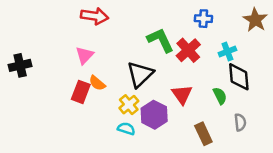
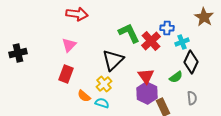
blue cross: (203, 19) -> (167, 28), moved
black diamond: (239, 77) -> (191, 62), turned 30
orange semicircle: (97, 83) -> (84, 96), moved
green semicircle: (220, 96) -> (176, 77), turned 80
purple hexagon: (154, 115) -> (147, 93), moved

